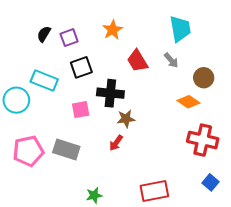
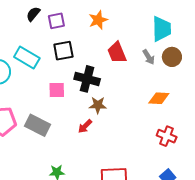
brown circle: (204, 78) -> (172, 57), moved
orange diamond: (189, 102) -> (159, 98), turned -40
red cross: (203, 140) -> (167, 136), size x0.7

